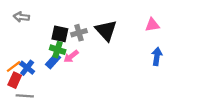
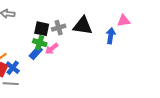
black triangle: (106, 30) -> (83, 26), turned -40
blue arrow: (157, 56) -> (111, 36), moved
blue cross: (27, 68) -> (13, 68), moved

